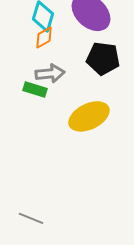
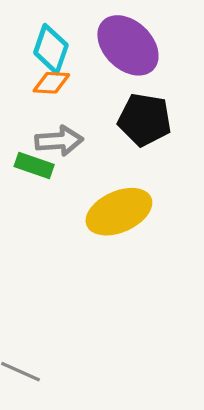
orange diamond: (44, 37) -> (51, 83), turned 30

